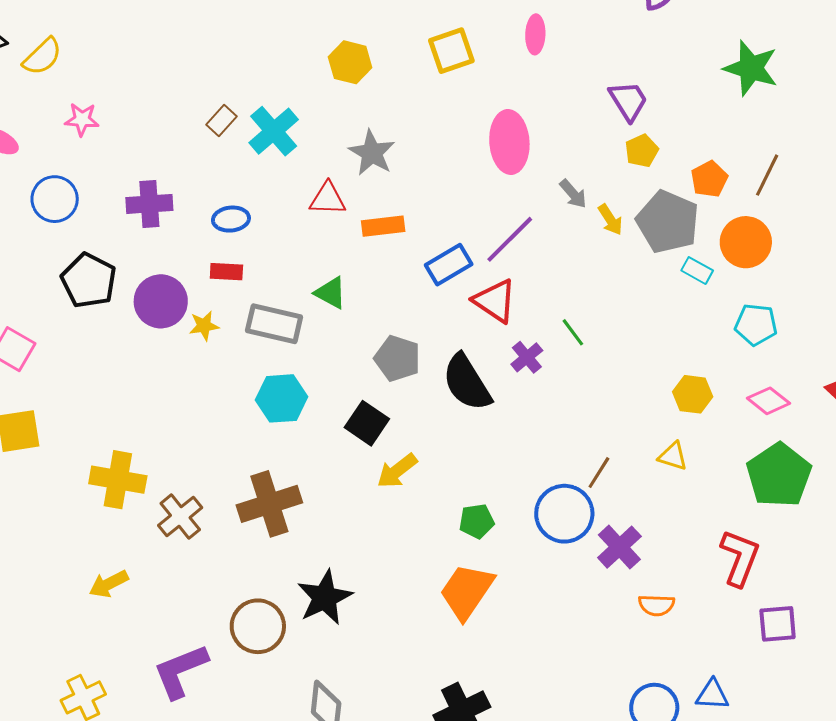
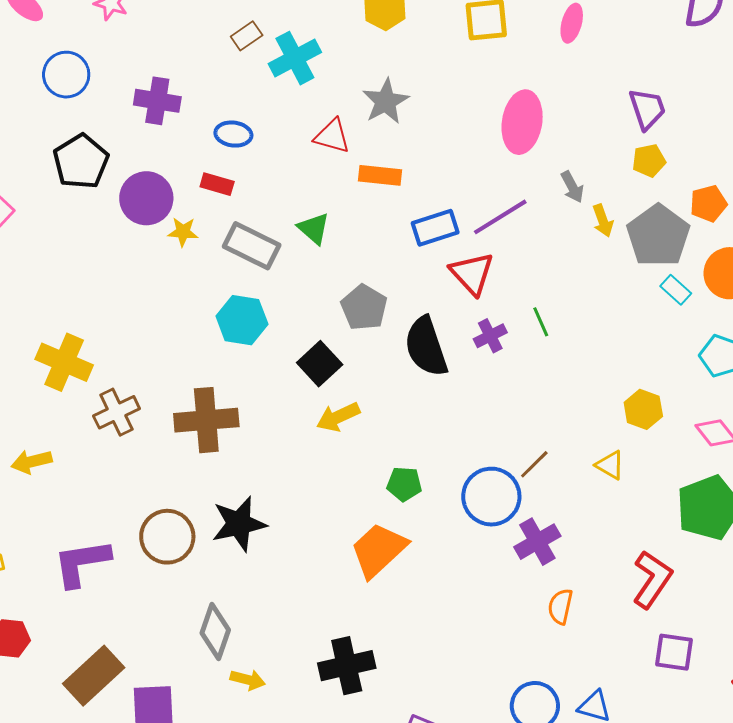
orange semicircle: (656, 605) -> (560, 606), turned 87

